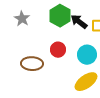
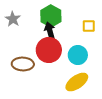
black arrow: (79, 22) -> (50, 31), moved, turned 36
red circle: (58, 50) -> (49, 50), size x1.6

